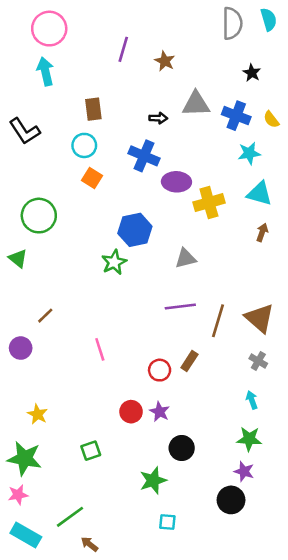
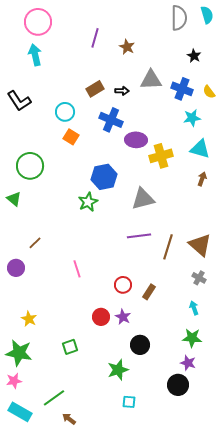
brown rectangle: (93, 109) -> (95, 89), moved, turned 66
gray triangle: (186, 258) -> (143, 199), size x1.4
brown rectangle: (189, 361) -> (149, 292), moved

